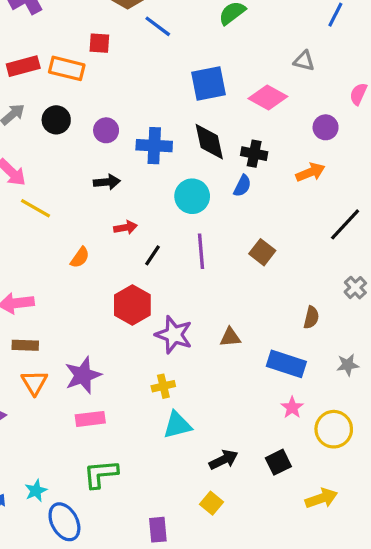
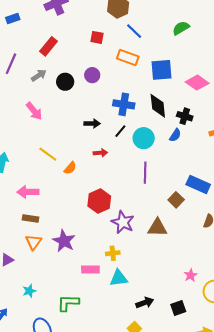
red rectangle: (23, 66) -> (48, 46), turned -42
orange rectangle: (67, 68) -> (128, 58), moved
purple circle: (106, 130) -> (92, 75), moved
yellow line: (35, 208) -> (48, 154), moved
brown square: (262, 252) -> (176, 200), moved
black line: (153, 255) -> (120, 131), moved
brown triangle: (230, 337) -> (157, 228), size x1.5
blue rectangle: (286, 364) -> (198, 184), moved
purple star: (83, 375) -> (64, 241), turned -30
pink rectangle: (90, 419) -> (90, 269), moved
cyan star: (36, 491) -> (29, 291), moved

